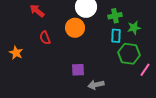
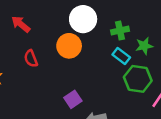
cyan rectangle: (116, 36) -> (121, 56), turned -56
purple square: (78, 70) -> (73, 99), turned -32

